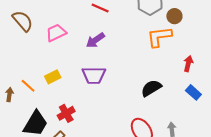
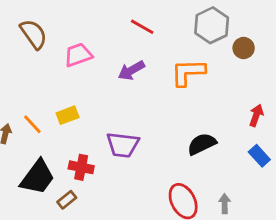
orange L-shape: (159, 37) -> (188, 72), moved
purple trapezoid: (94, 75) -> (123, 145), moved
red cross: (66, 113) -> (81, 167), turned 36

